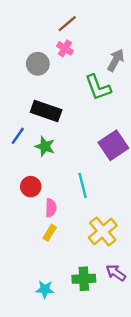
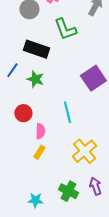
green L-shape: (98, 87) -> (65, 29), moved
purple arrow: (116, 273) -> (95, 186), turned 36
green cross: (84, 279) -> (68, 191), turned 30

